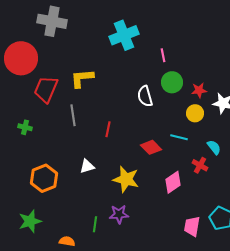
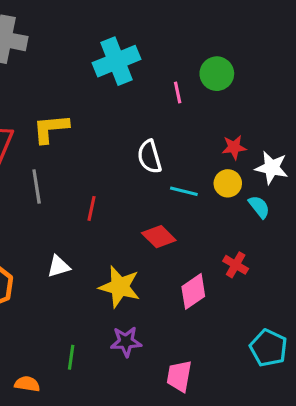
green circle: (172, 82) -> (217, 74), moved
cyan line: (179, 137) -> (184, 191), moved
cyan semicircle: (214, 147) -> (259, 207), moved
purple star: (119, 214) -> (126, 342), moved
pink trapezoid: (192, 226) -> (179, 376), moved

